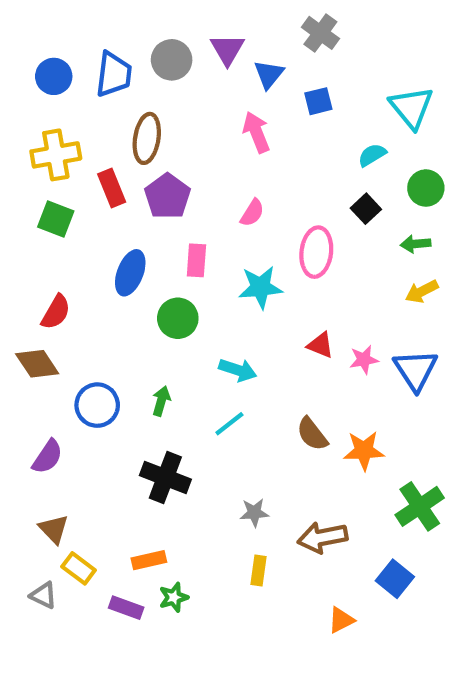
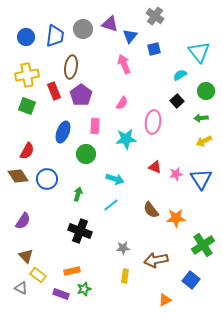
purple triangle: (227, 50) -> (110, 24), turned -42
blue circle: (97, 405) -> (47, 179), moved

